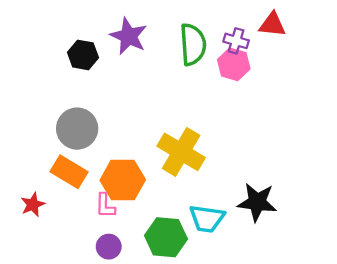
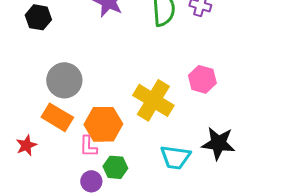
black hexagon: (83, 55) -> (38, 17), moved
pink hexagon: (234, 64) -> (202, 79), moved
green hexagon: (166, 237) -> (115, 167), moved, size x0.7

